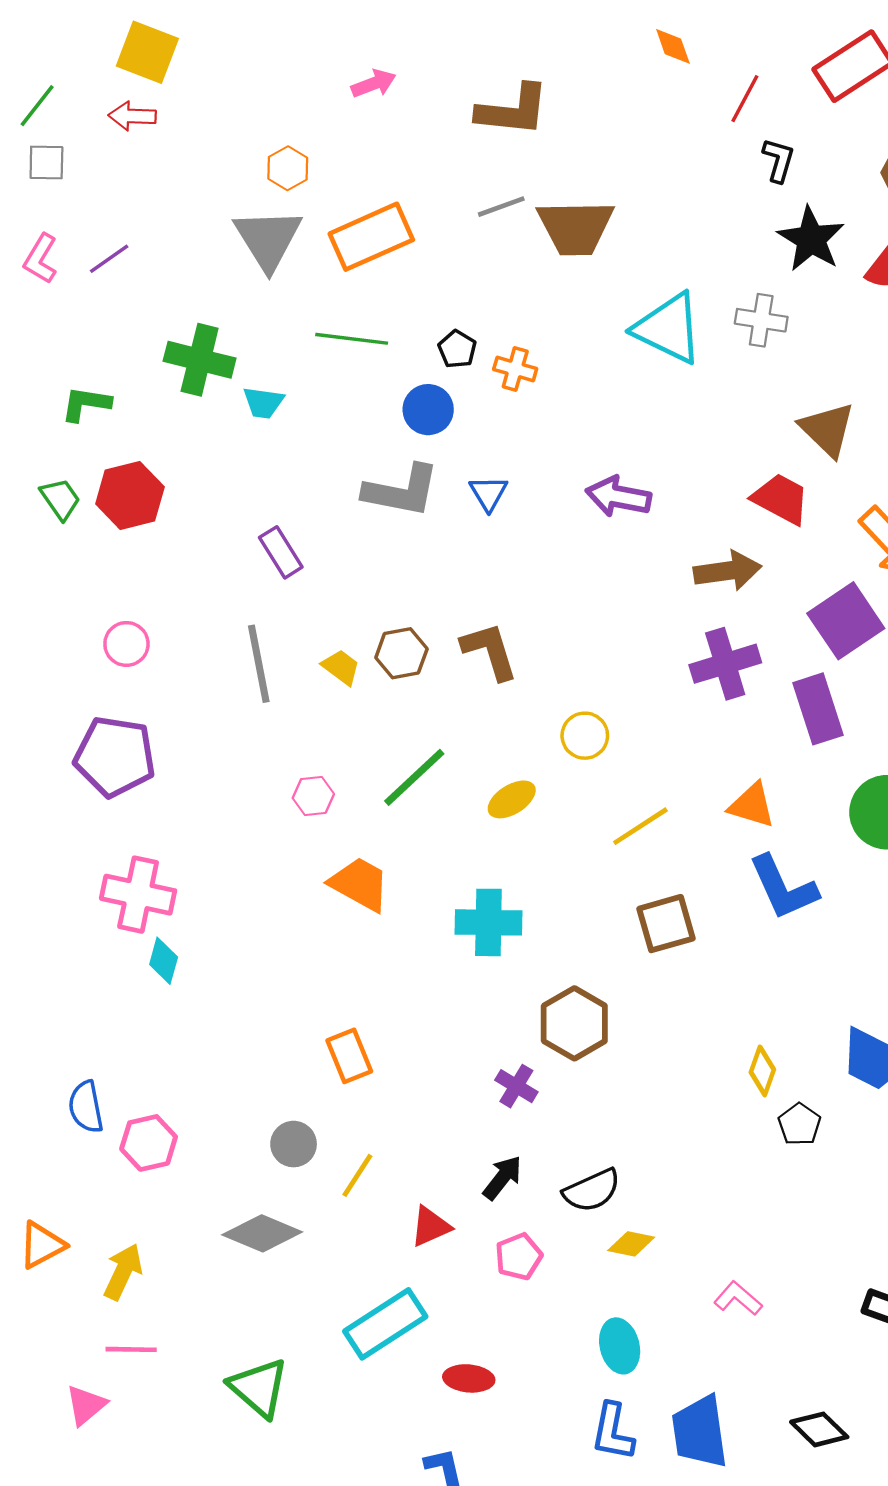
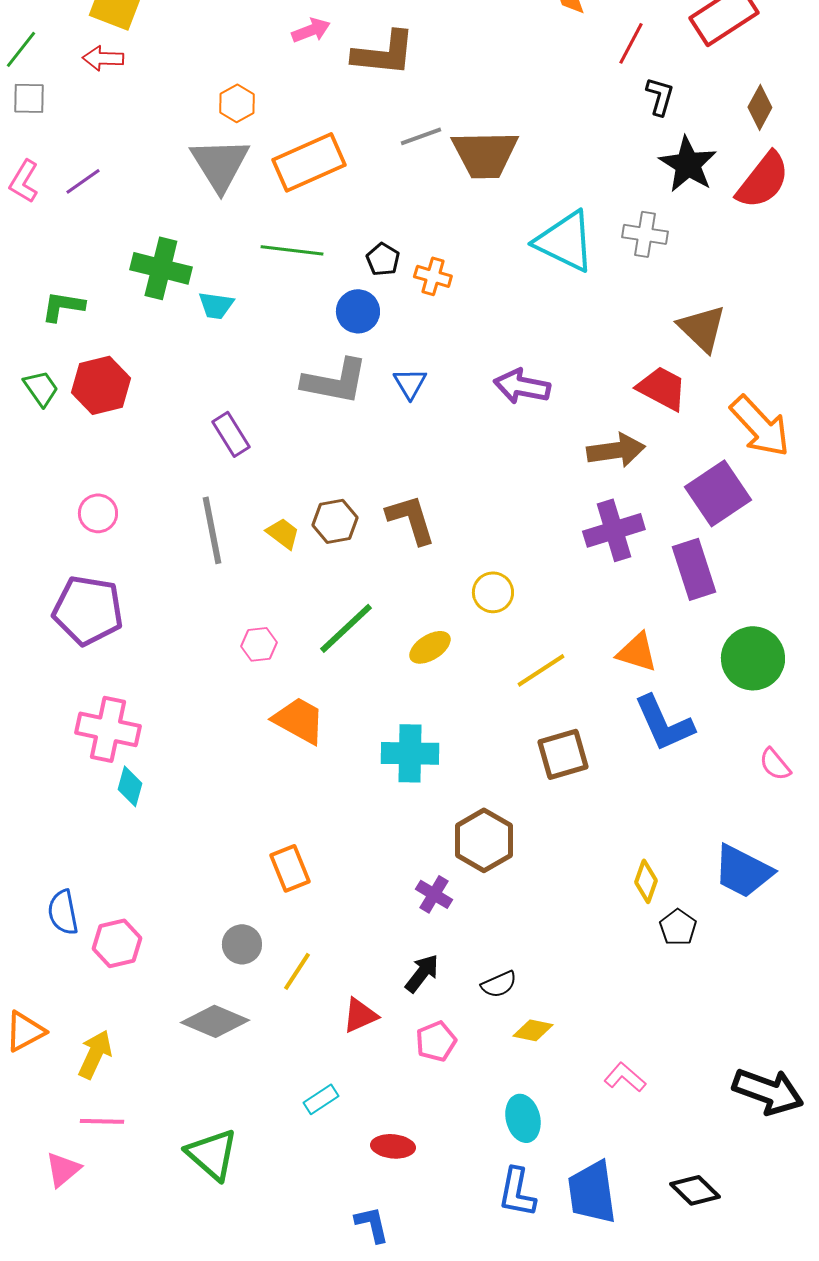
brown L-shape: (513, 110) -> (384, 53), moved
black semicircle: (592, 1190) -> (499, 984), size x0.7
cyan rectangle: (385, 1324) -> (321, 1099), size x0.5

